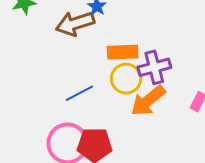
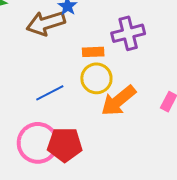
orange rectangle: (123, 52) -> (93, 52), size x0.7
purple cross: (154, 67) -> (128, 33), moved

